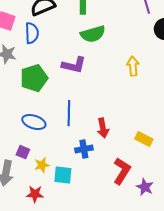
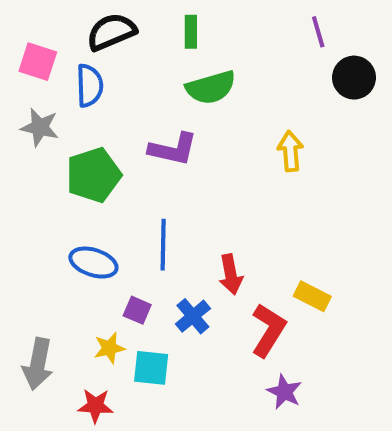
blue cross: (84, 149) -> (193, 316), turned -30
purple square: (23, 152) -> (137, 310), moved
red L-shape: (122, 171) -> (268, 330), moved
purple star: (145, 187) -> (284, 392), moved

